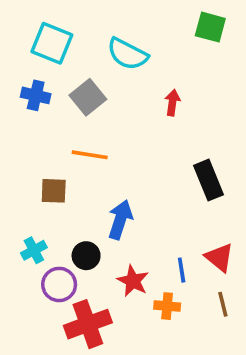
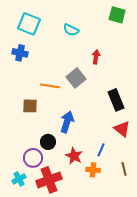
cyan semicircle: (128, 54) -> (71, 30), size x0.7
gray square: (88, 97) -> (76, 78), moved
cyan cross: (34, 250) -> (19, 179), moved
red triangle: (219, 257) -> (122, 129), moved
blue line: (182, 270) -> (101, 150), turned 32

